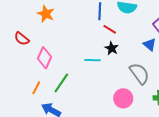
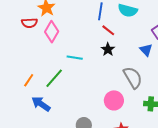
red semicircle: (22, 39) -> (29, 23), moved, turned -49
pink diamond: (45, 58) -> (52, 32), moved
cyan line: (92, 60) -> (75, 58), moved

